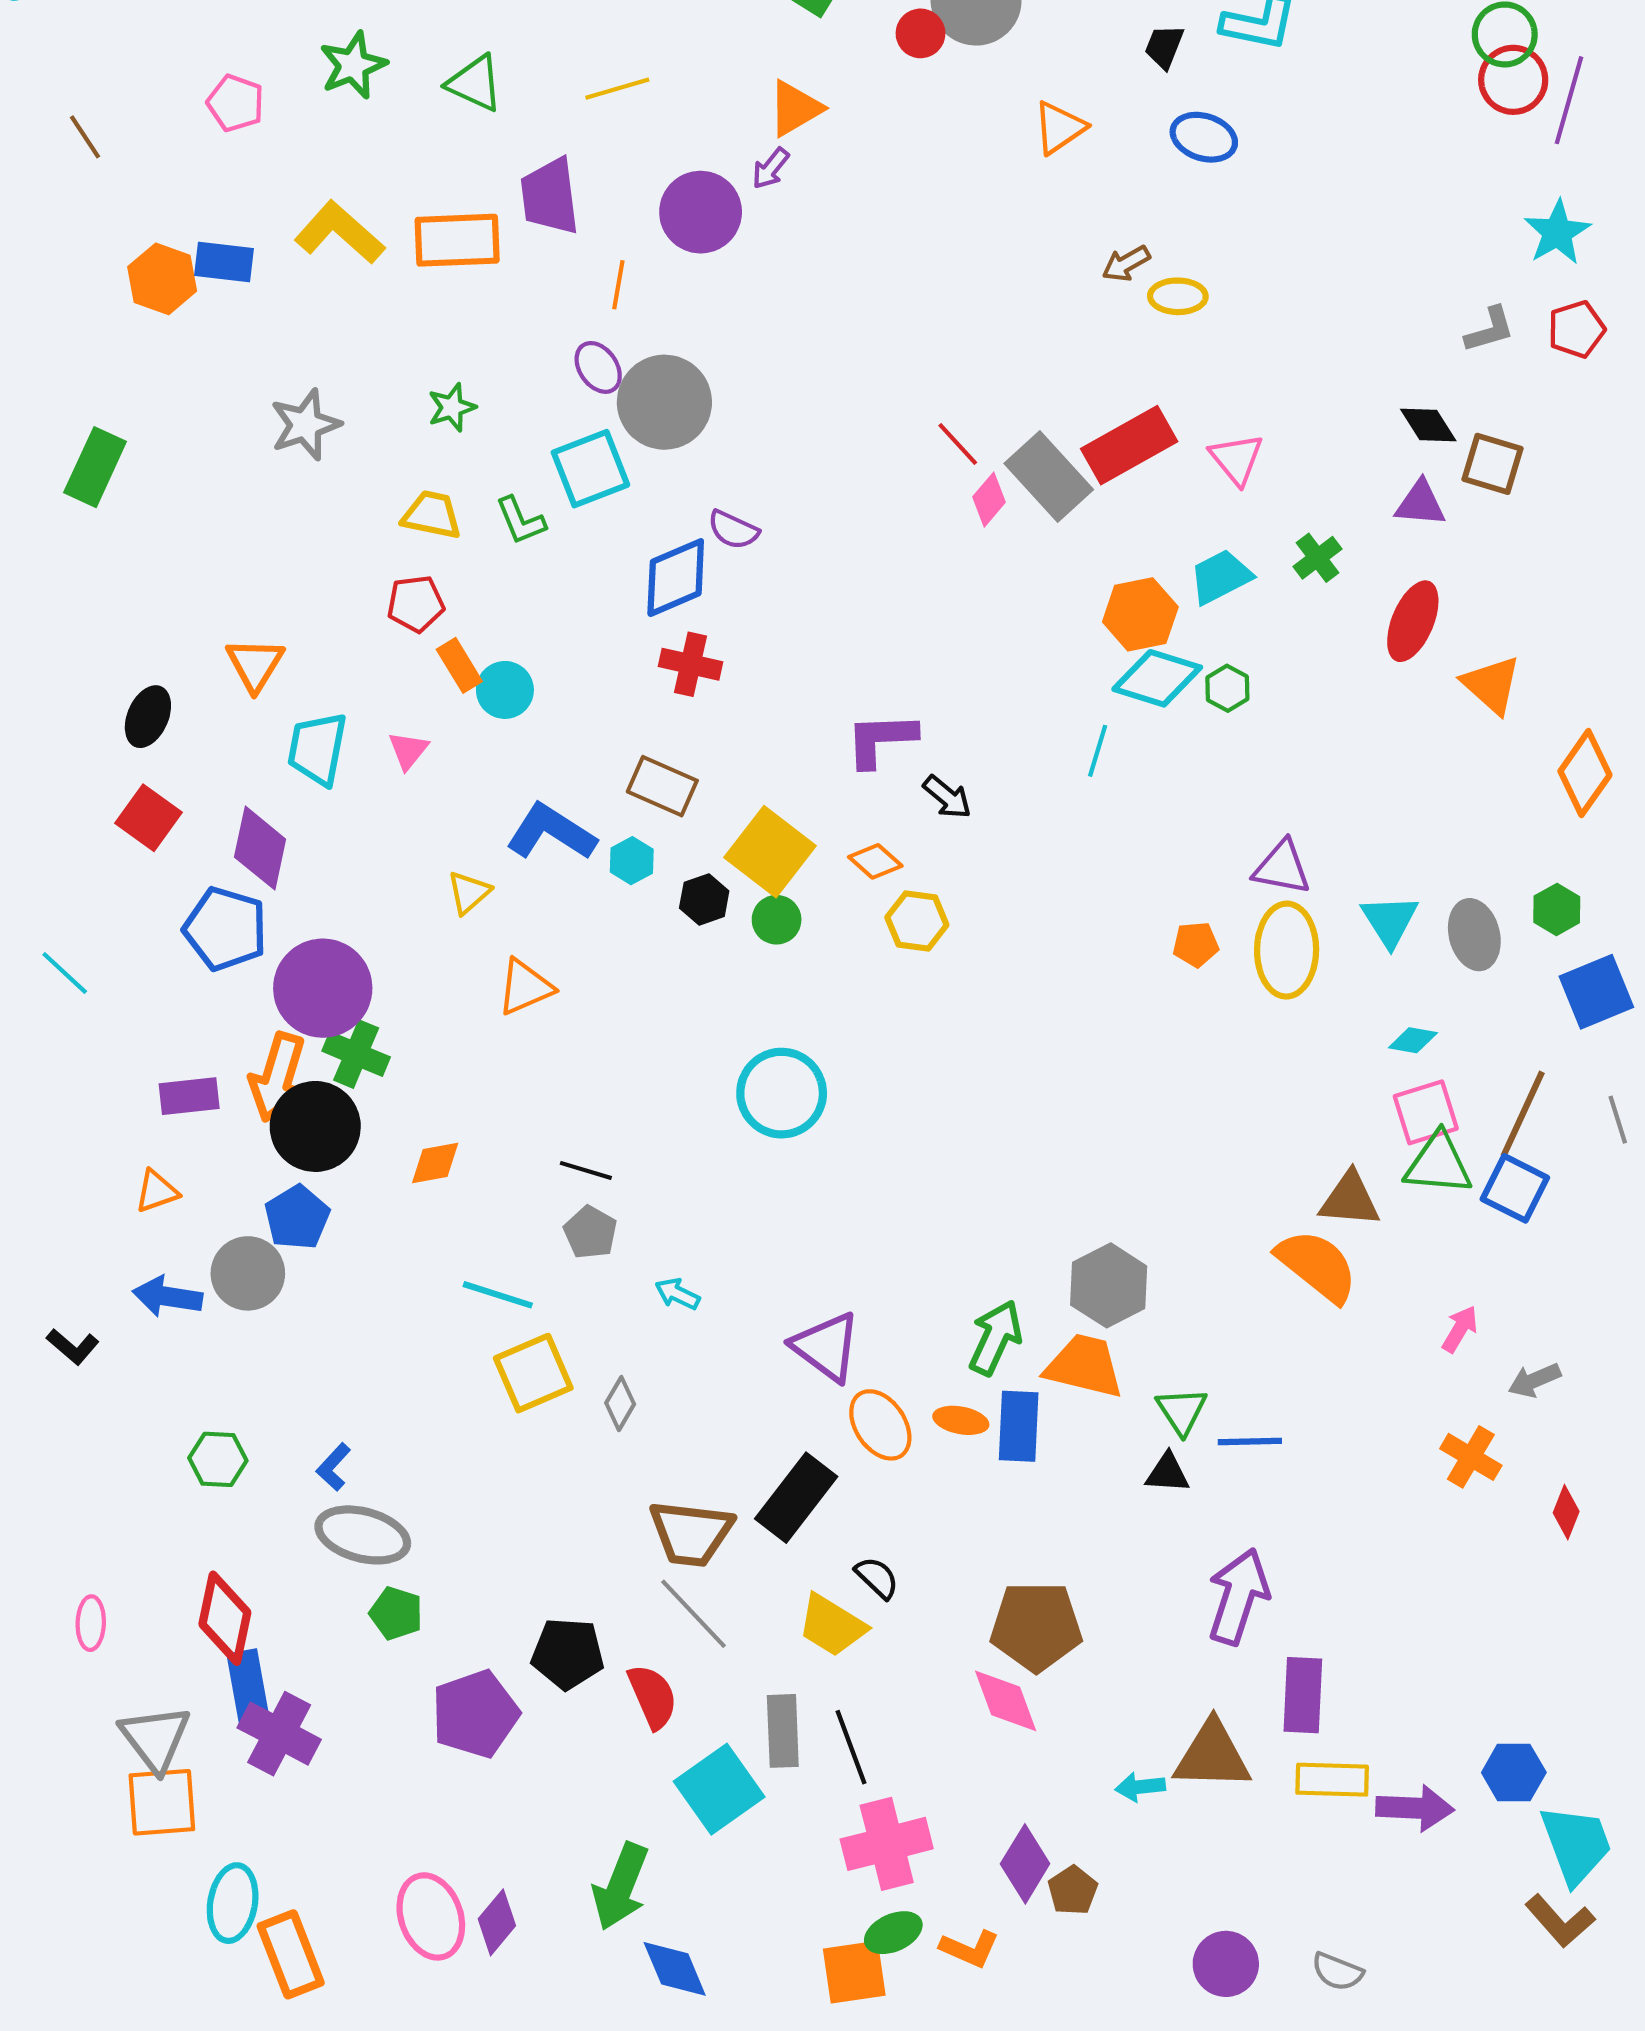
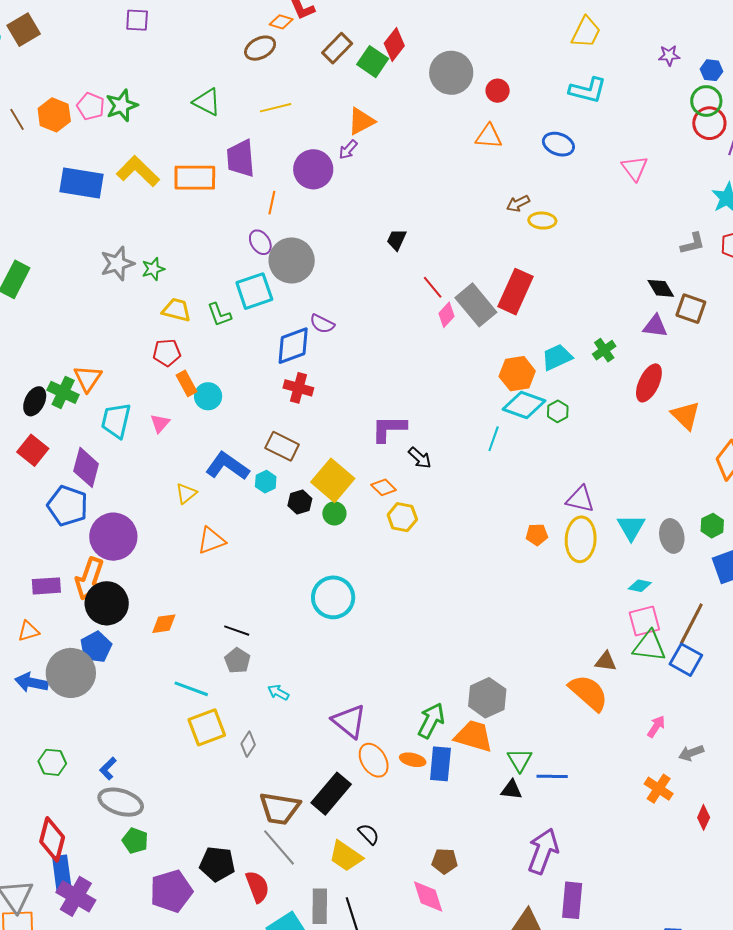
red circle: (921, 33) -> (498, 91), moved
black trapezoid: (1164, 47) -> (396, 240), moved
green star: (353, 65) -> (122, 106), moved
orange triangle: (1059, 128) -> (489, 136), turned 36
blue rectangle: (224, 262) -> (82, 183), size x1.5
orange hexagon: (162, 279) -> (54, 115), moved
green star: (452, 407) -> (153, 269), moved
red rectangle: (1129, 445) -> (516, 292), turned -39
pink triangle: (1236, 459) -> (635, 168), moved
green cross: (356, 1054) -> (63, 392), moved
brown triangle: (1350, 1200) -> (606, 661), size x0.7
gray circle: (248, 1273) -> (71, 673), size x1.4
brown pentagon: (1036, 1626) -> (445, 861), size x0.6

